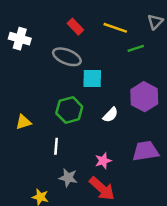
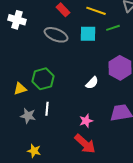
cyan square: (92, 79) -> (88, 34), moved
green hexagon: (69, 110) -> (43, 79), moved
gray star: (68, 178) -> (28, 116), moved

